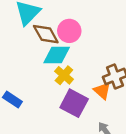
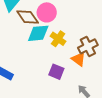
yellow cross: (64, 75) -> (58, 39), moved
purple square: (74, 103) -> (56, 72), size x0.7

